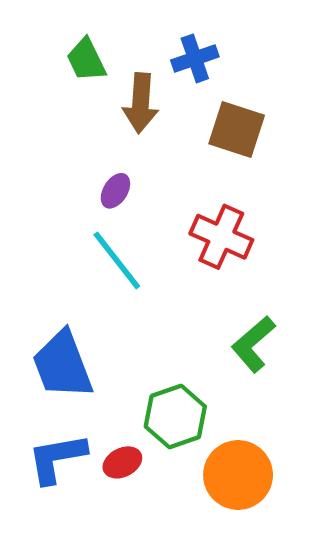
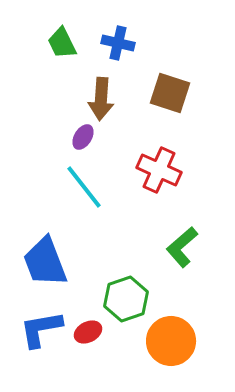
blue cross: (195, 58) -> (118, 43), moved, turned 32
brown arrow: (141, 103) -> (101, 99), moved

